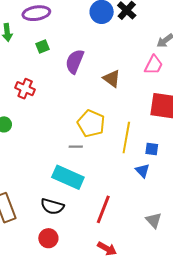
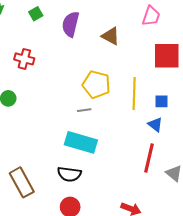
red line: (103, 209) -> (149, 158), moved

